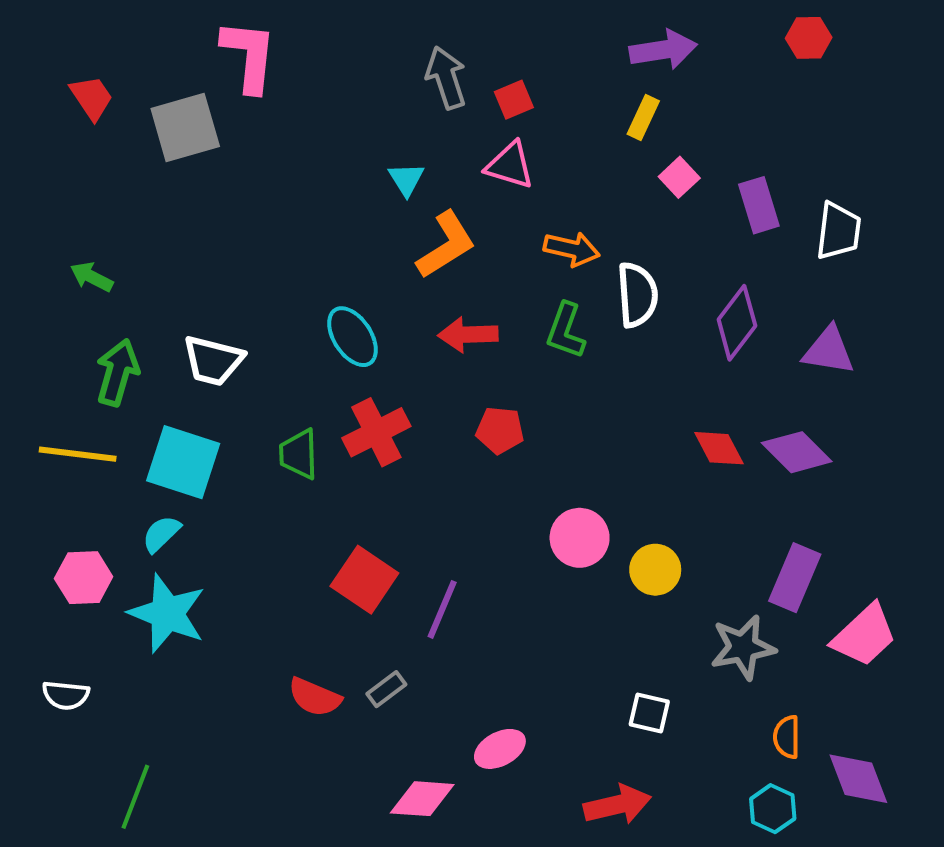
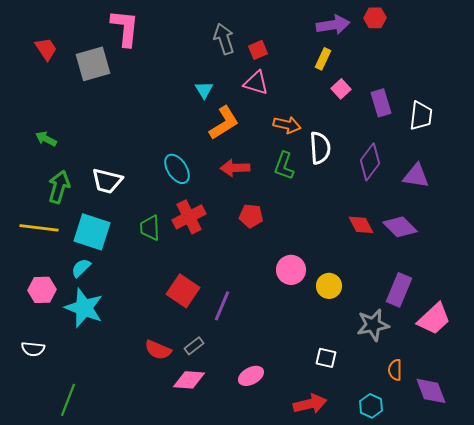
red hexagon: (809, 38) -> (375, 18), moved
pink diamond: (422, 799) -> (189, 380), moved
cyan hexagon: (773, 809) -> (371, 406), moved

